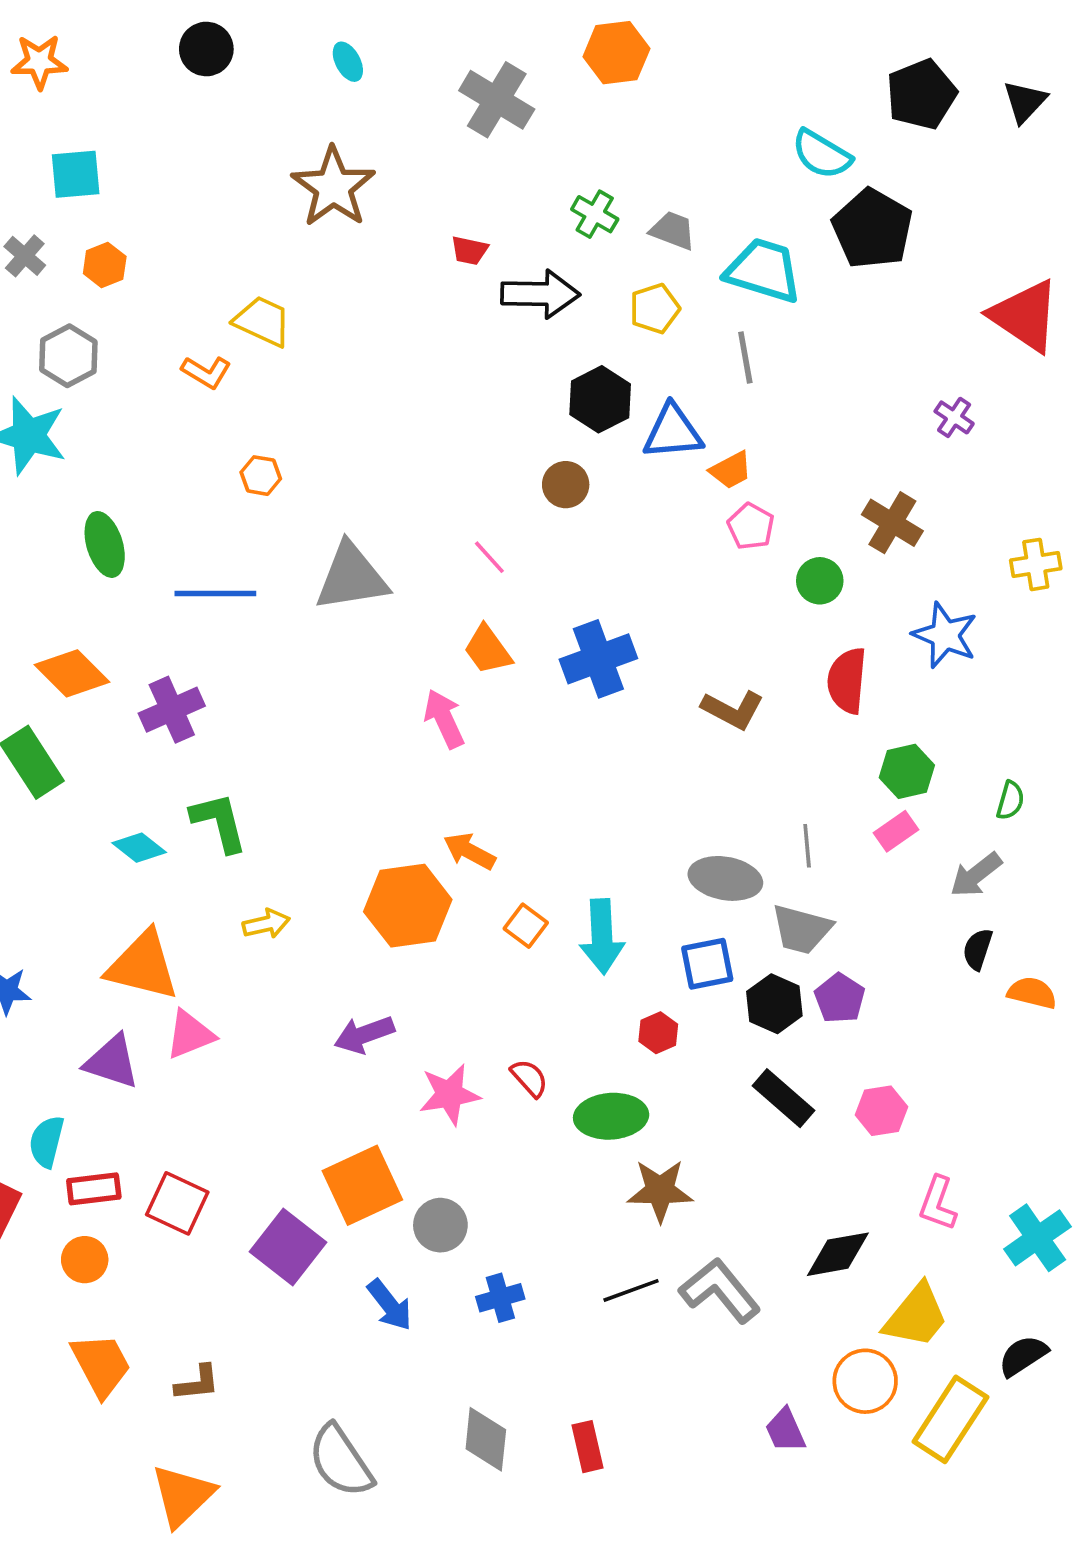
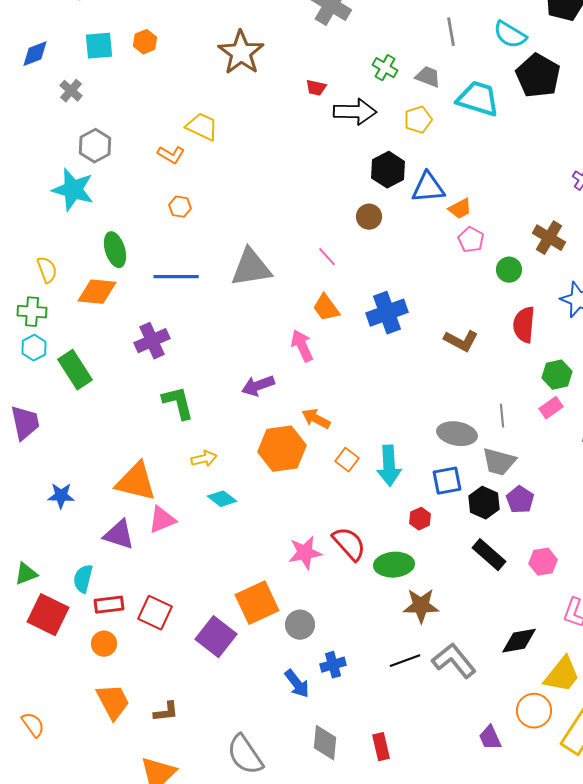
orange hexagon: (105, 265) -> (145, 42), moved
gray line: (745, 358) -> (451, 32), moved
orange hexagon: (261, 476) -> (180, 207), moved
orange diamond: (72, 673) -> (97, 292), moved, turned -39
cyan diamond: (139, 848) -> (222, 499), moved
purple arrow: (364, 1035) -> (258, 386), moved
red semicircle: (529, 1078) -> (349, 544), size x1.6
blue arrow: (390, 1305) -> (297, 684), moved

